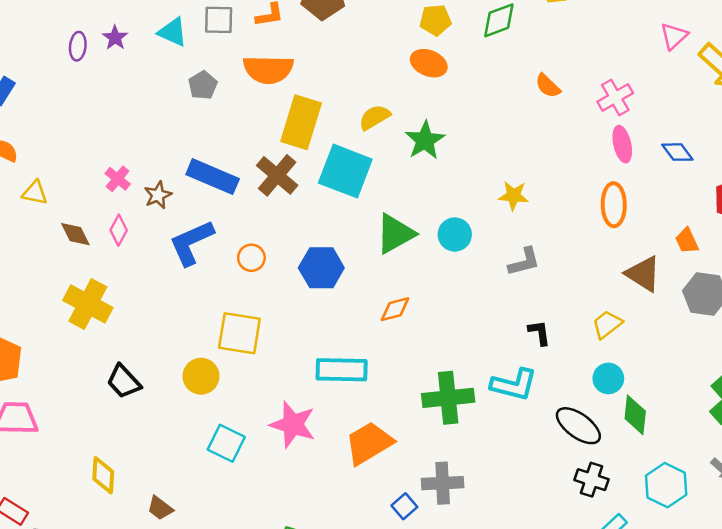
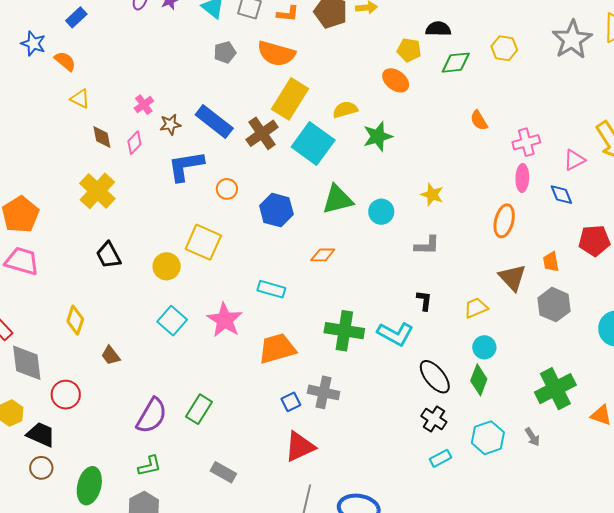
pink triangle: (674, 36) -> (574, 160), moved
cyan rectangle: (342, 370) -> (271, 289), size x0.7
cyan circle: (608, 378) -> (484, 347), moved

